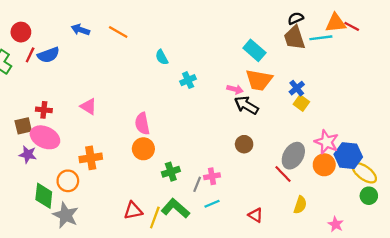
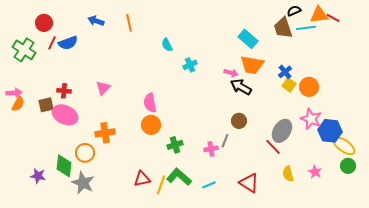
black semicircle: (296, 18) -> (294, 11), moved
orange line: (118, 32) -> (129, 23), turned 48
pink triangle: (88, 106) -> (103, 88), turned 42
purple star: (28, 155) -> (38, 176), moved
orange circle: (324, 165) -> (309, 87), moved
gray line: (197, 184) -> (225, 141), moved
cyan line: (212, 204) -> (209, 185), moved
yellow semicircle: (300, 205) -> (288, 174), turned 147
red triangle: (256, 215) -> (249, 183), size x1.5
pink star: (336, 224) -> (315, 172), moved

